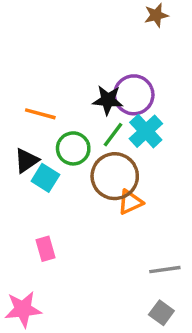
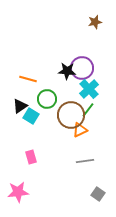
green line: (113, 135) -> (88, 110), moved
gray line: (165, 270) -> (85, 161), moved

